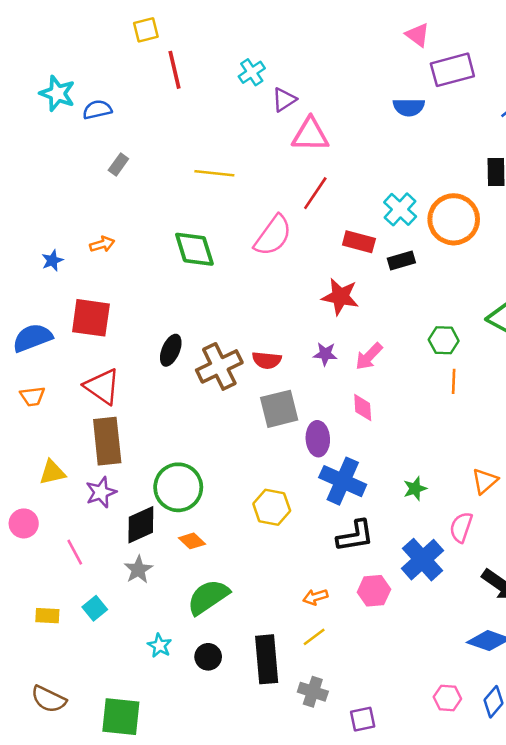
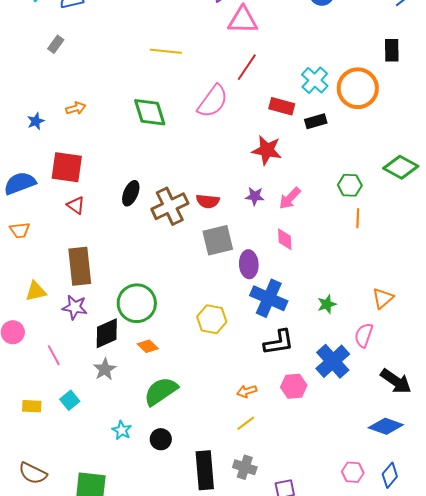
gray rectangle: (118, 165) -> (56, 44), moved
red triangle: (102, 386) -> (76, 205), moved, size x0.6
purple star: (101, 492) -> (75, 307), turned 30
black rectangle: (267, 659) -> (205, 470), moved

